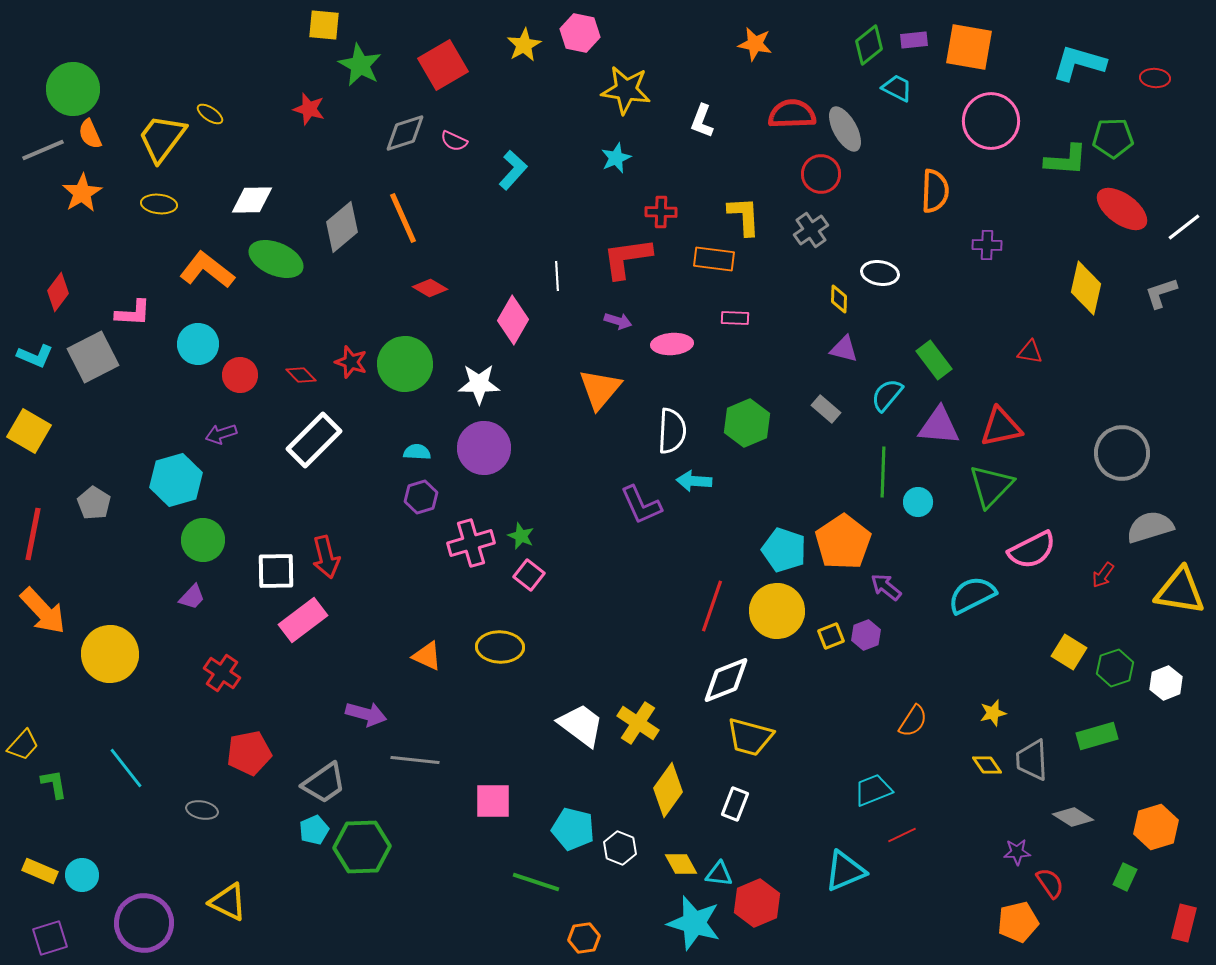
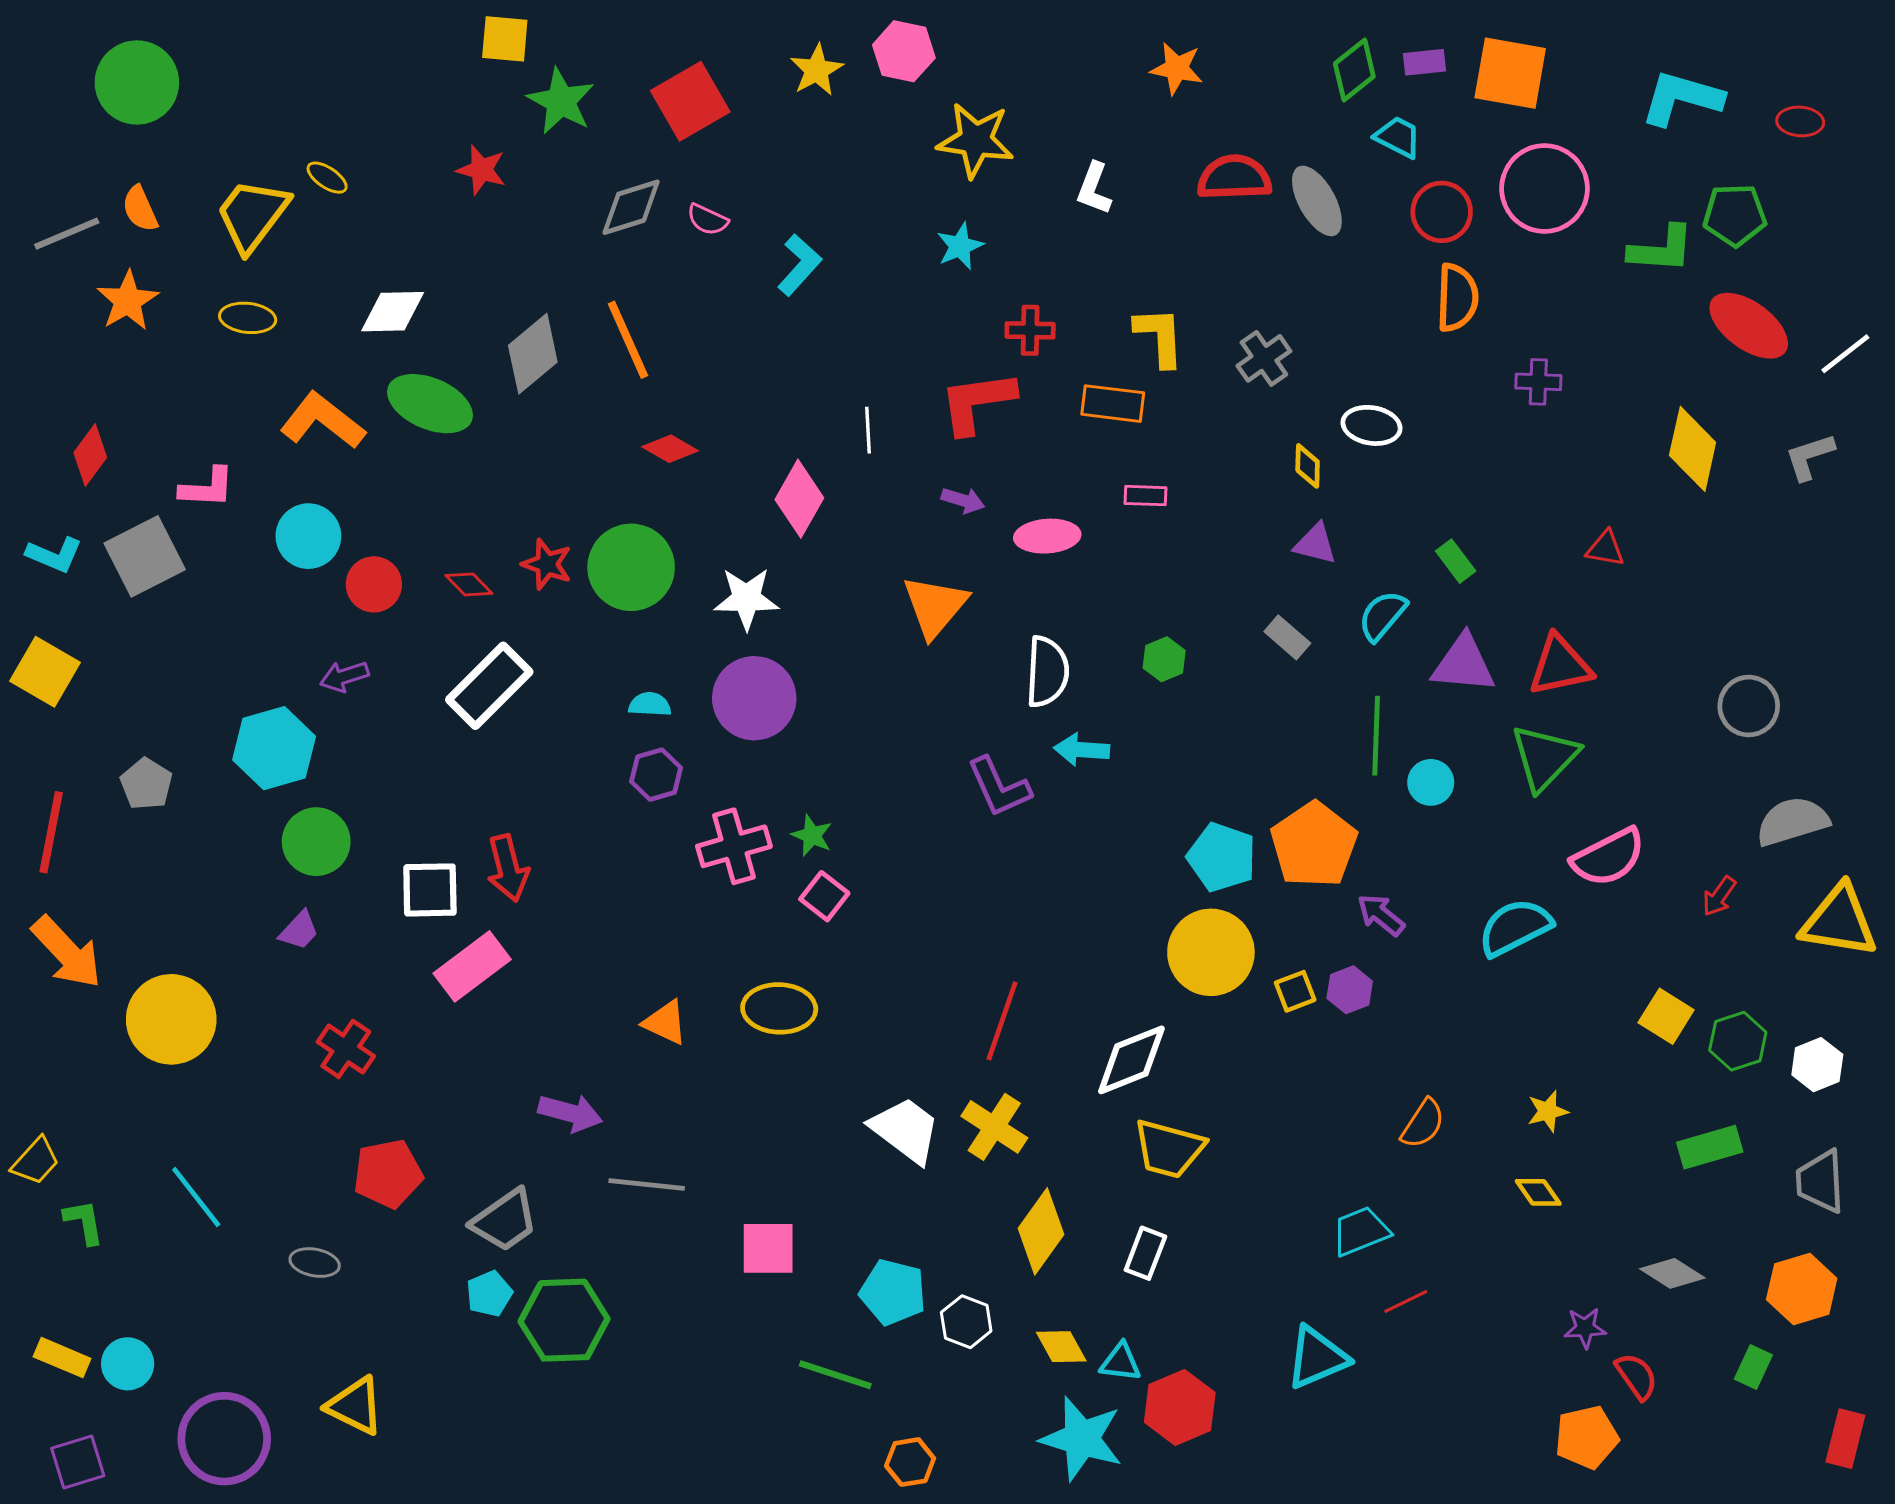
green circle: (73, 89) -> (137, 82), moved
red circle: (821, 174) -> (1442, 212), moved
green rectangle: (934, 360) -> (1456, 561), size x0.7
green hexagon: (747, 423) -> (1164, 659), size x0.6
gray circle: (1122, 453) -> (1749, 706), size x0.7
red line: (712, 606) -> (1002, 1021), moved
gray trapezoid: (1032, 760) -> (1820, 1181), moved

